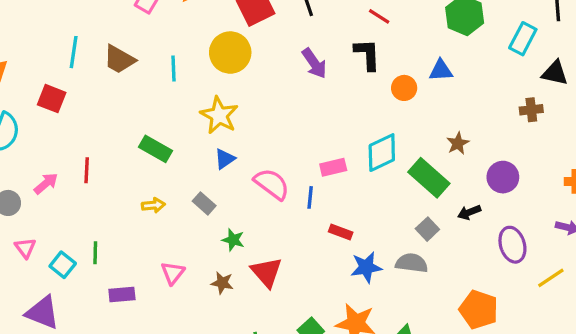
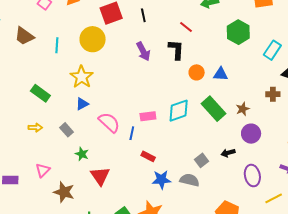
blue triangle: (441, 70) -> (221, 74), moved
brown star: (458, 143) -> (243, 109), moved
green rectangle: (429, 178) -> (214, 109), moved
brown star: (222, 283) -> (64, 192), moved, size x1.5

